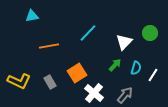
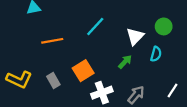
cyan semicircle: (136, 68) -> (156, 54), moved
white line: (153, 75) -> (172, 90), moved
white cross: (94, 93) -> (102, 93), turned 30

